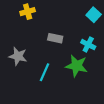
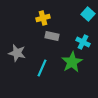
yellow cross: (28, 12) -> (43, 18), moved
green star: (76, 66) -> (72, 62), turned 30

